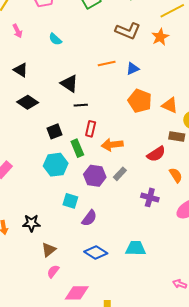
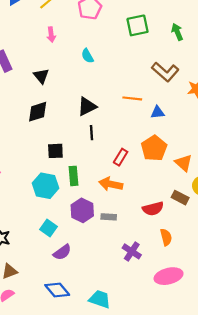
black triangle: (69, 84) -> (87, 106), turned 42
black diamond: (28, 102) -> (38, 112), turned -70
black line: (81, 105) -> (92, 133), turned 72
red rectangle: (91, 129) -> (121, 157), moved
gray rectangle: (120, 174) -> (109, 217), turned 32

